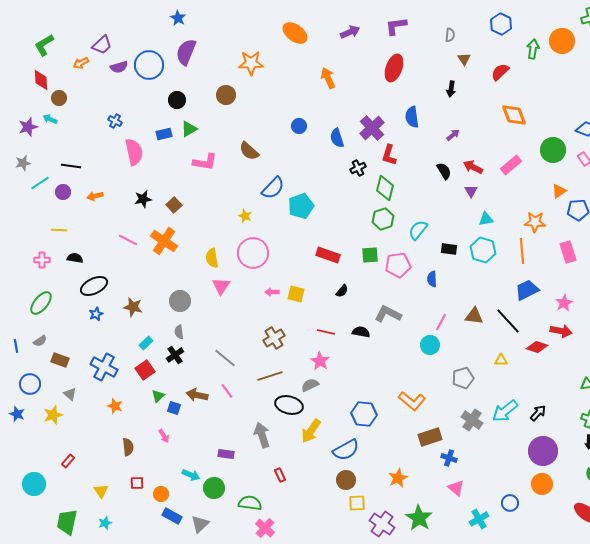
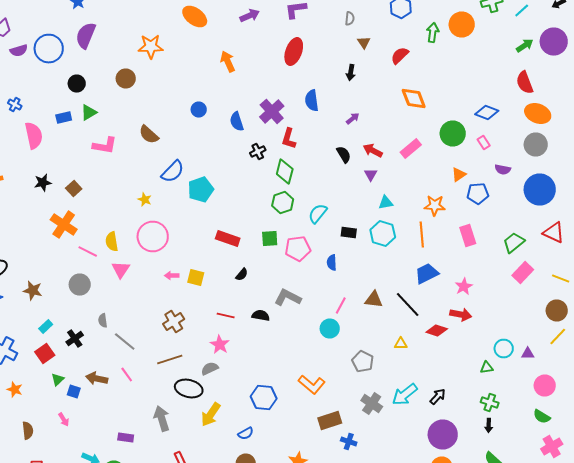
pink line: (128, 240) -> (88, 252), moved
gray semicircle: (179, 332) -> (103, 320), moved
gray pentagon: (463, 378) -> (363, 362), turned -30
blue semicircle: (346, 450) -> (246, 434), size x0.6

